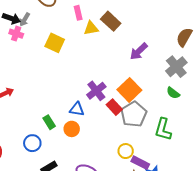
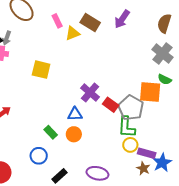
yellow square: (55, 43) -> (41, 70), moved
purple arrow: (139, 51) -> (122, 19), moved
orange square: (129, 90) -> (150, 92), moved, turned -30
green L-shape: (163, 129) -> (127, 127), moved

